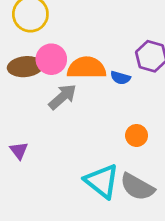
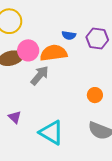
blue semicircle: (120, 78) -> (69, 35), moved
cyan triangle: (102, 181) -> (51, 133), moved

